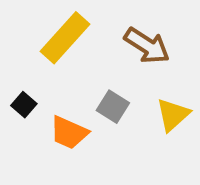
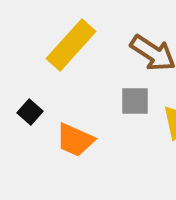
gray square: (113, 107) -> (135, 101), moved, turned -32

